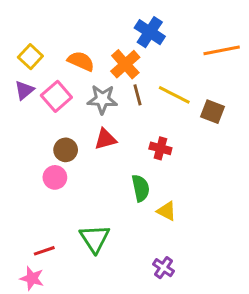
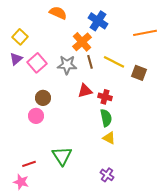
orange semicircle: (81, 61) -> (58, 13), moved
red triangle: (105, 139) -> (85, 91), moved
green semicircle: (141, 188) -> (106, 118), moved

